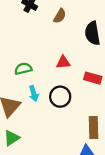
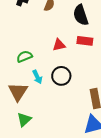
red rectangle: (93, 78) -> (85, 41), moved

